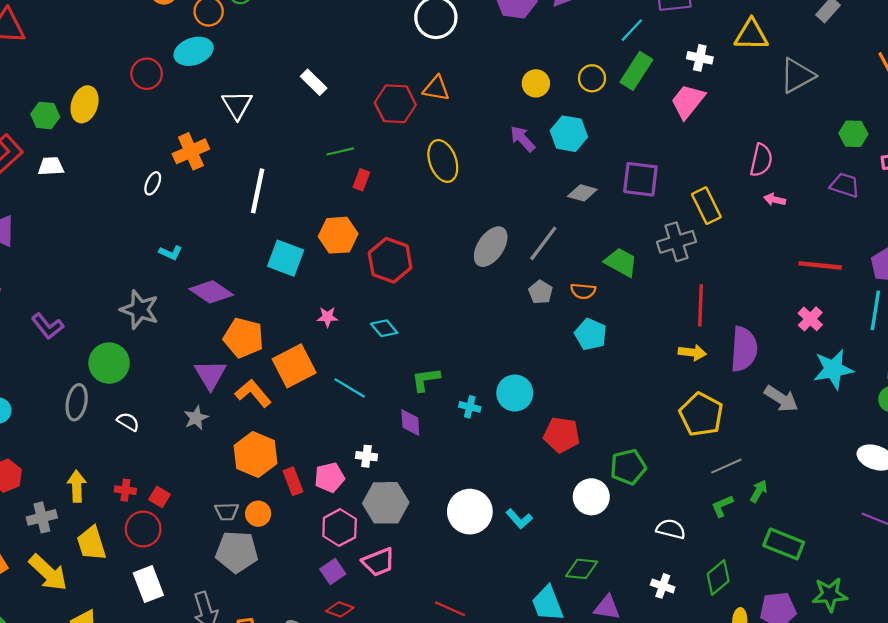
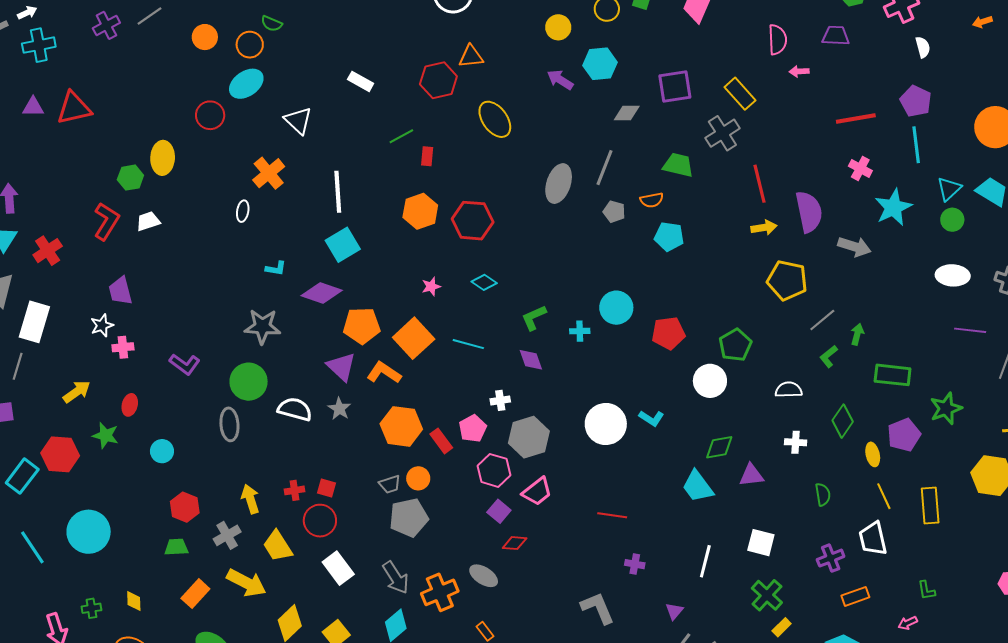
purple trapezoid: (845, 185) -> (836, 36), moved
cyan square: (286, 258) -> (343, 245), moved, turned -36
white semicircle: (128, 422) -> (295, 409), moved, size x1.6

